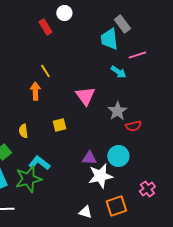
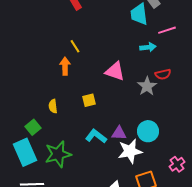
cyan arrow: (118, 72) -> (148, 47), turned -42
pink triangle: (85, 96) -> (115, 71), turned -35
red semicircle: (133, 126) -> (163, 74), moved
cyan L-shape: (39, 163) -> (96, 136), moved

